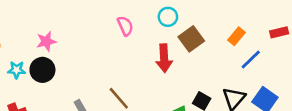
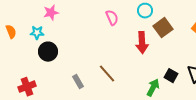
pink star: (46, 41) -> (51, 13), moved
cyan star: (17, 70) -> (37, 33), moved

